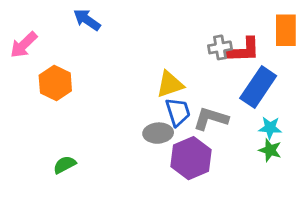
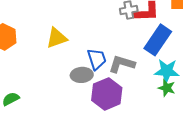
yellow triangle: (170, 84) -> (57, 38), moved
cyan star: (270, 128) -> (167, 71), size x1.4

